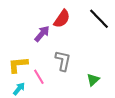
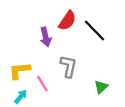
black line: (99, 19) -> (95, 30), moved
purple arrow: (42, 34) -> (46, 37), turned 126

